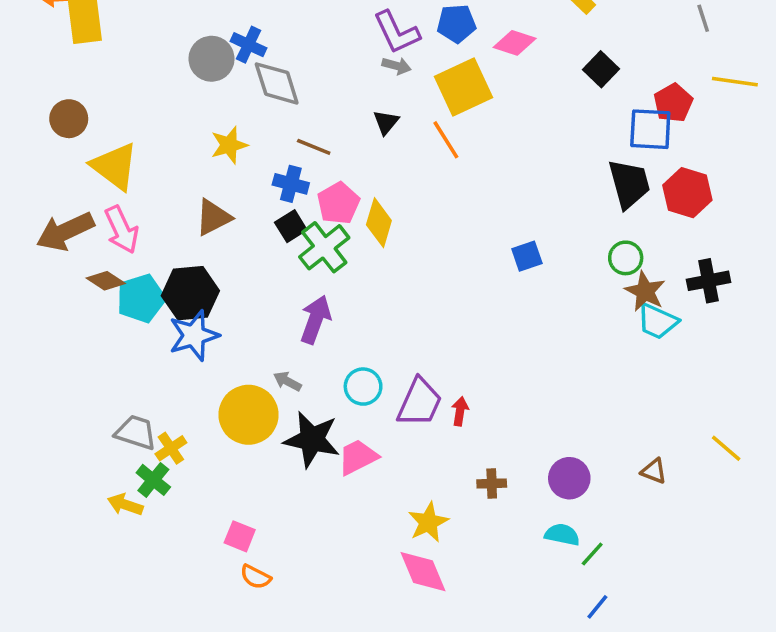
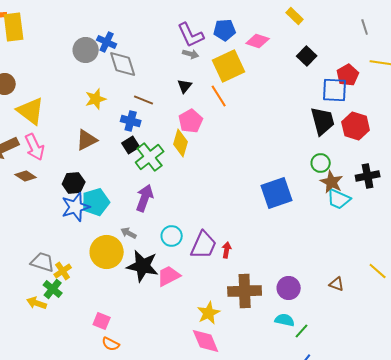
pink pentagon: (338, 203) -> (191, 121), moved
blue square: (527, 256) -> (277, 193), moved, size x1.8
black hexagon: (190, 293) -> (74, 183), size x0.7
cyan pentagon: (141, 298) -> (96, 202), moved
brown cross: (492, 483) -> (245, 291), size x2.0

